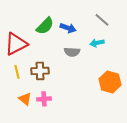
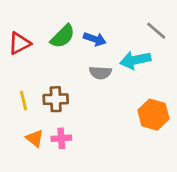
gray line: (102, 20) -> (156, 31), moved
cyan arrow: (97, 43) -> (135, 60), size x1.5
red triangle: (16, 44) -> (19, 43), moved, size x0.7

